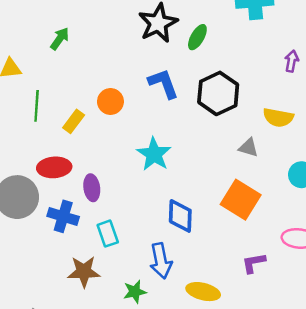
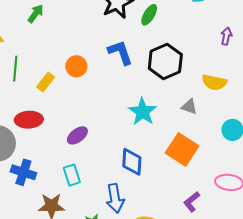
cyan star: (154, 154) -> (143, 112), moved
purple ellipse: (92, 188) -> (77, 135), moved, turned 60
blue cross: (63, 216) -> (23, 172), moved
purple L-shape: (254, 263) -> (192, 202), turned -30

